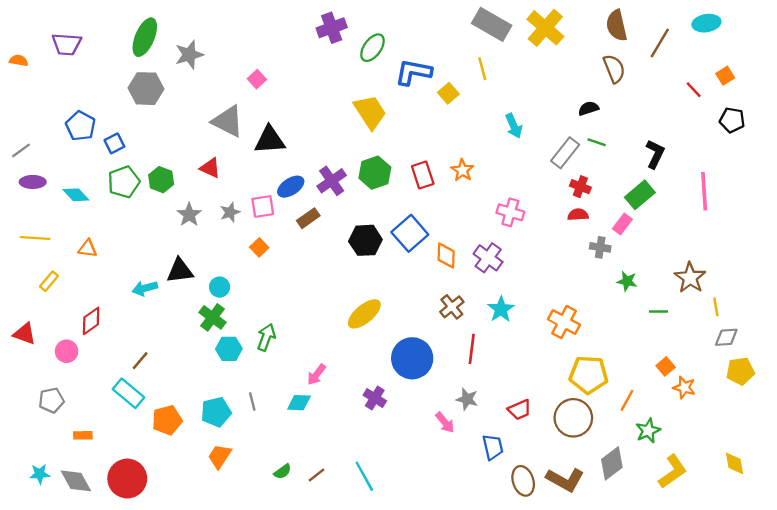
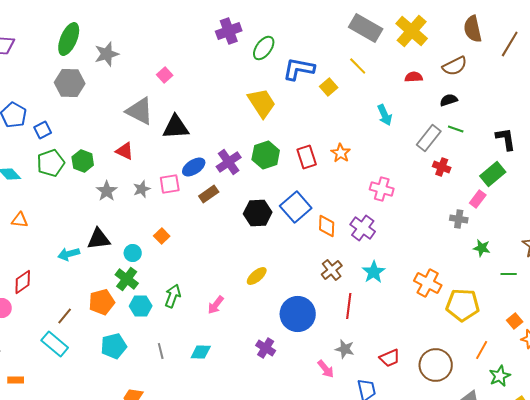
yellow line: (482, 69) -> (358, 66), turned -30
brown semicircle: (614, 69) -> (455, 66), moved, turned 85
black L-shape: (655, 154) -> (506, 139), turned -35
red semicircle: (578, 215) -> (414, 77), moved
orange square: (259, 247) -> (162, 236), moved
yellow ellipse: (364, 314) -> (257, 276), size x0.7
pink arrow: (316, 375) -> (216, 305), moved
yellow pentagon: (589, 375) -> (463, 305), moved
cyan pentagon: (216, 412) -> (114, 346), moved
orange pentagon: (167, 420) -> (102, 302), moved

